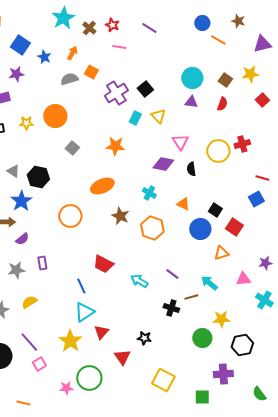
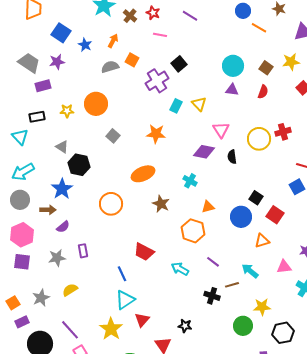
black square: (145, 89) -> (179, 64), moved
gray triangle: (13, 171) -> (62, 147), moved
orange triangle: (183, 204) -> (208, 207), moved, turned -40
orange hexagon: (152, 228) -> (193, 231), moved

